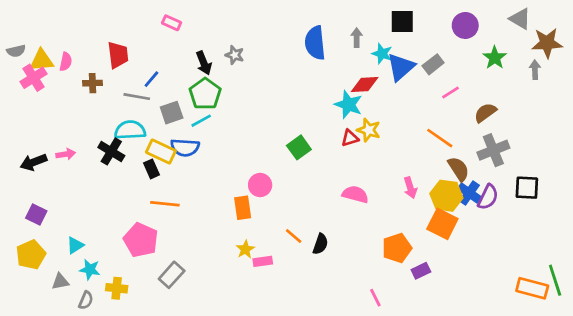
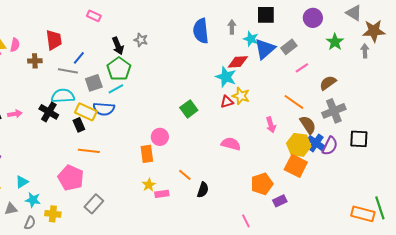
pink arrow: (410, 188) -> (271, 125), moved
black semicircle: (320, 244) -> (203, 190), moved

